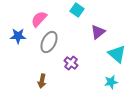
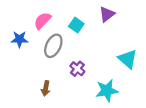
cyan square: (77, 10) -> (76, 25), moved
purple triangle: (98, 32) -> (107, 14), moved
cyan star: (111, 82) -> (107, 91), moved, size x1.5

